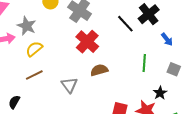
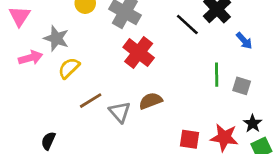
gray square: (174, 69) -> (242, 86), moved
brown semicircle: (99, 70) -> (151, 101), moved
brown line: (34, 75) -> (91, 101), moved
black star: (160, 93) -> (253, 124), moved

